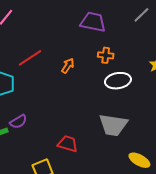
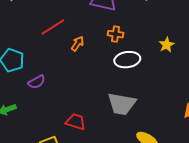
red line: (30, 58) -> (53, 27), moved
purple semicircle: (18, 122) -> (37, 82), moved

